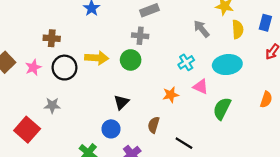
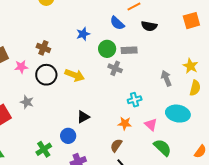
green circle: (131, 60) -> (107, 49), moved
cyan cross: (186, 62) -> (135, 100), moved
green semicircle: (222, 109) -> (162, 148), turned 90
brown semicircle: (154, 125) -> (116, 145), moved

